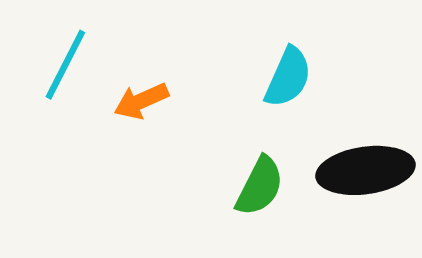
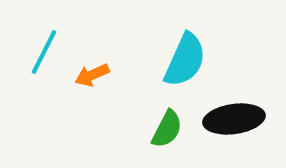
cyan semicircle: (288, 77) -> (185, 60), size x1.4

